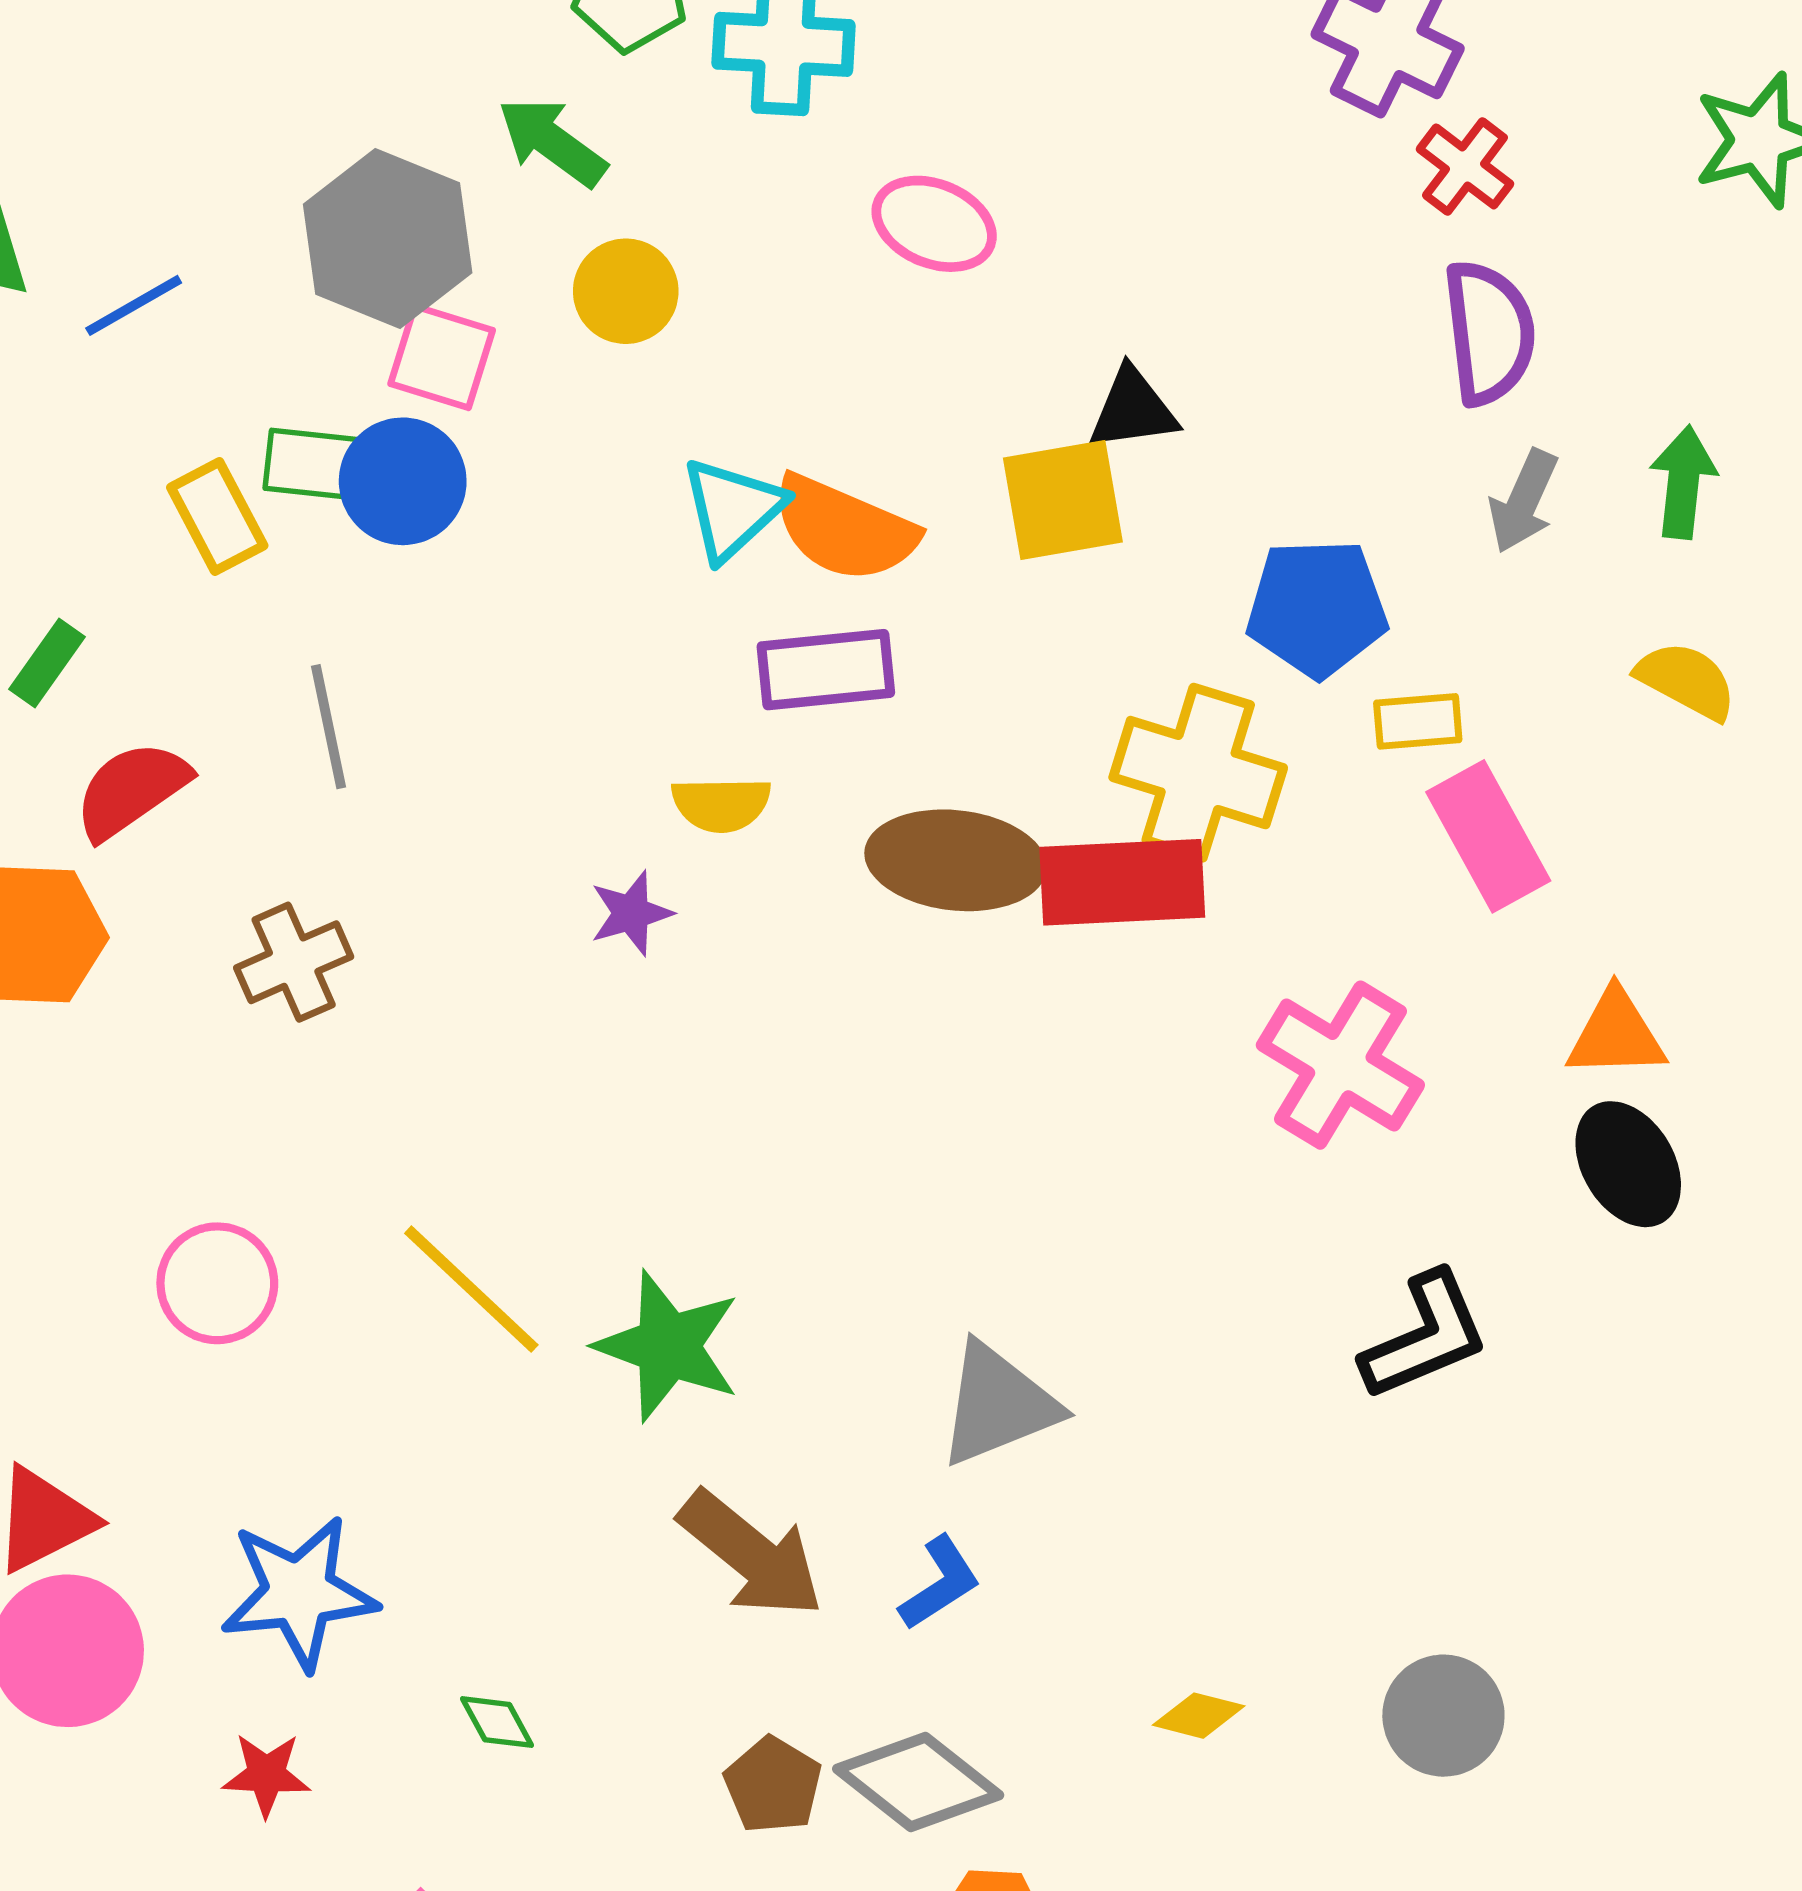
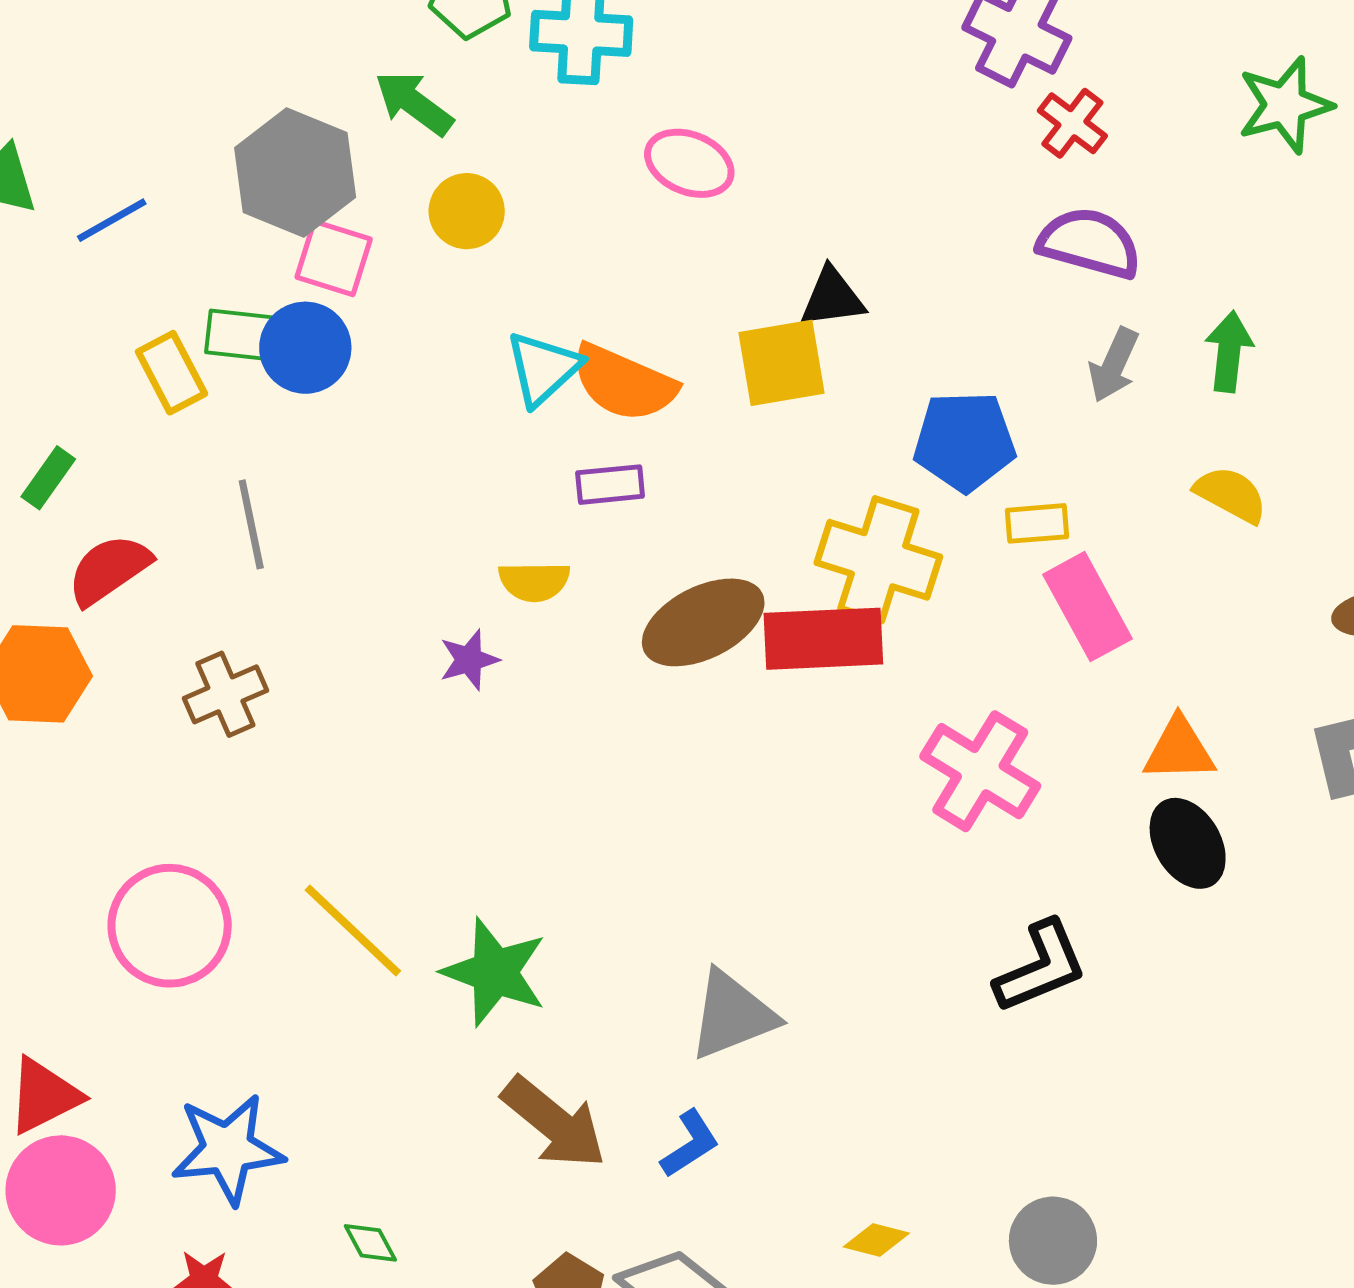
purple semicircle: (1489, 332) -> (1089, 243), turned -68
purple rectangle: (826, 670) -> (610, 485), size x0.7
brown ellipse: (956, 860) -> (703, 622), turned -33
pink circle: (217, 1283) -> (170, 926), size x1.4

